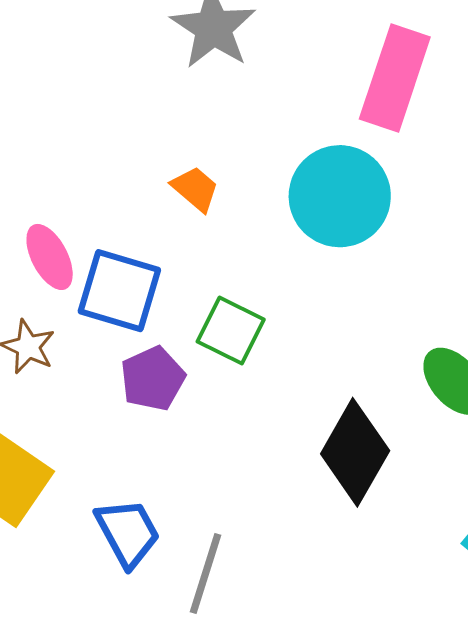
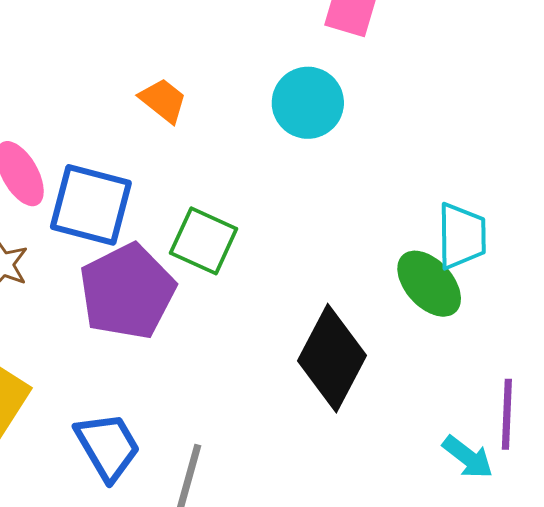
cyan circle: (340, 196) -> (308, 103), size x0.7
purple pentagon: (153, 379) -> (127, 292), size x1.5

